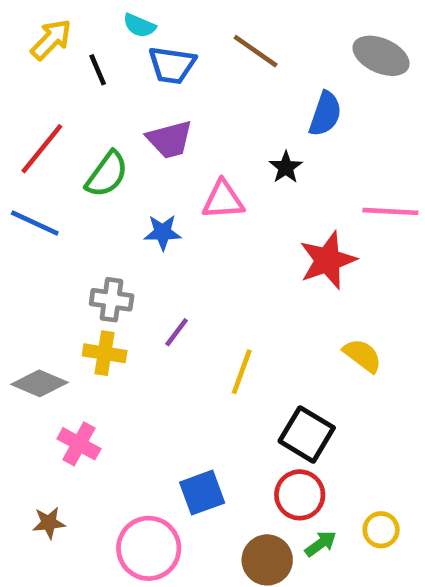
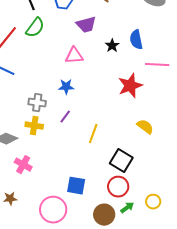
blue semicircle: (325, 114) -> (136, 40), moved, turned 150
purple trapezoid: (170, 139) -> (86, 25), moved
green semicircle: (107, 174) -> (35, 28), moved
pink triangle: (223, 200) -> (74, 56), moved
blue star: (163, 232) -> (66, 87), moved
blue square: (202, 493) -> (76, 186), turned 30

